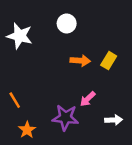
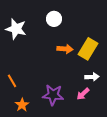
yellow rectangle: (109, 61) -> (88, 49), size x1.5
pink arrow: (88, 99) -> (83, 94), moved
white arrow: (114, 120) -> (92, 77), moved

